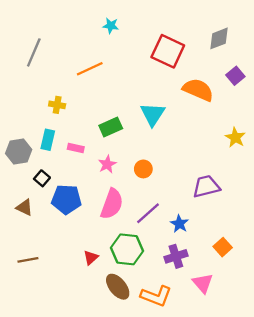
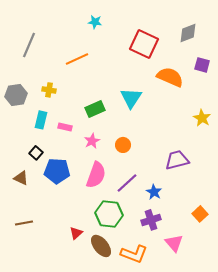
purple square: (235, 76) -> (202, 65), turned -35
gray hexagon: (19, 151) -> (16, 95), moved
orange square: (223, 247) -> (200, 214), moved
red triangle: (91, 258) -> (76, 233), moved

